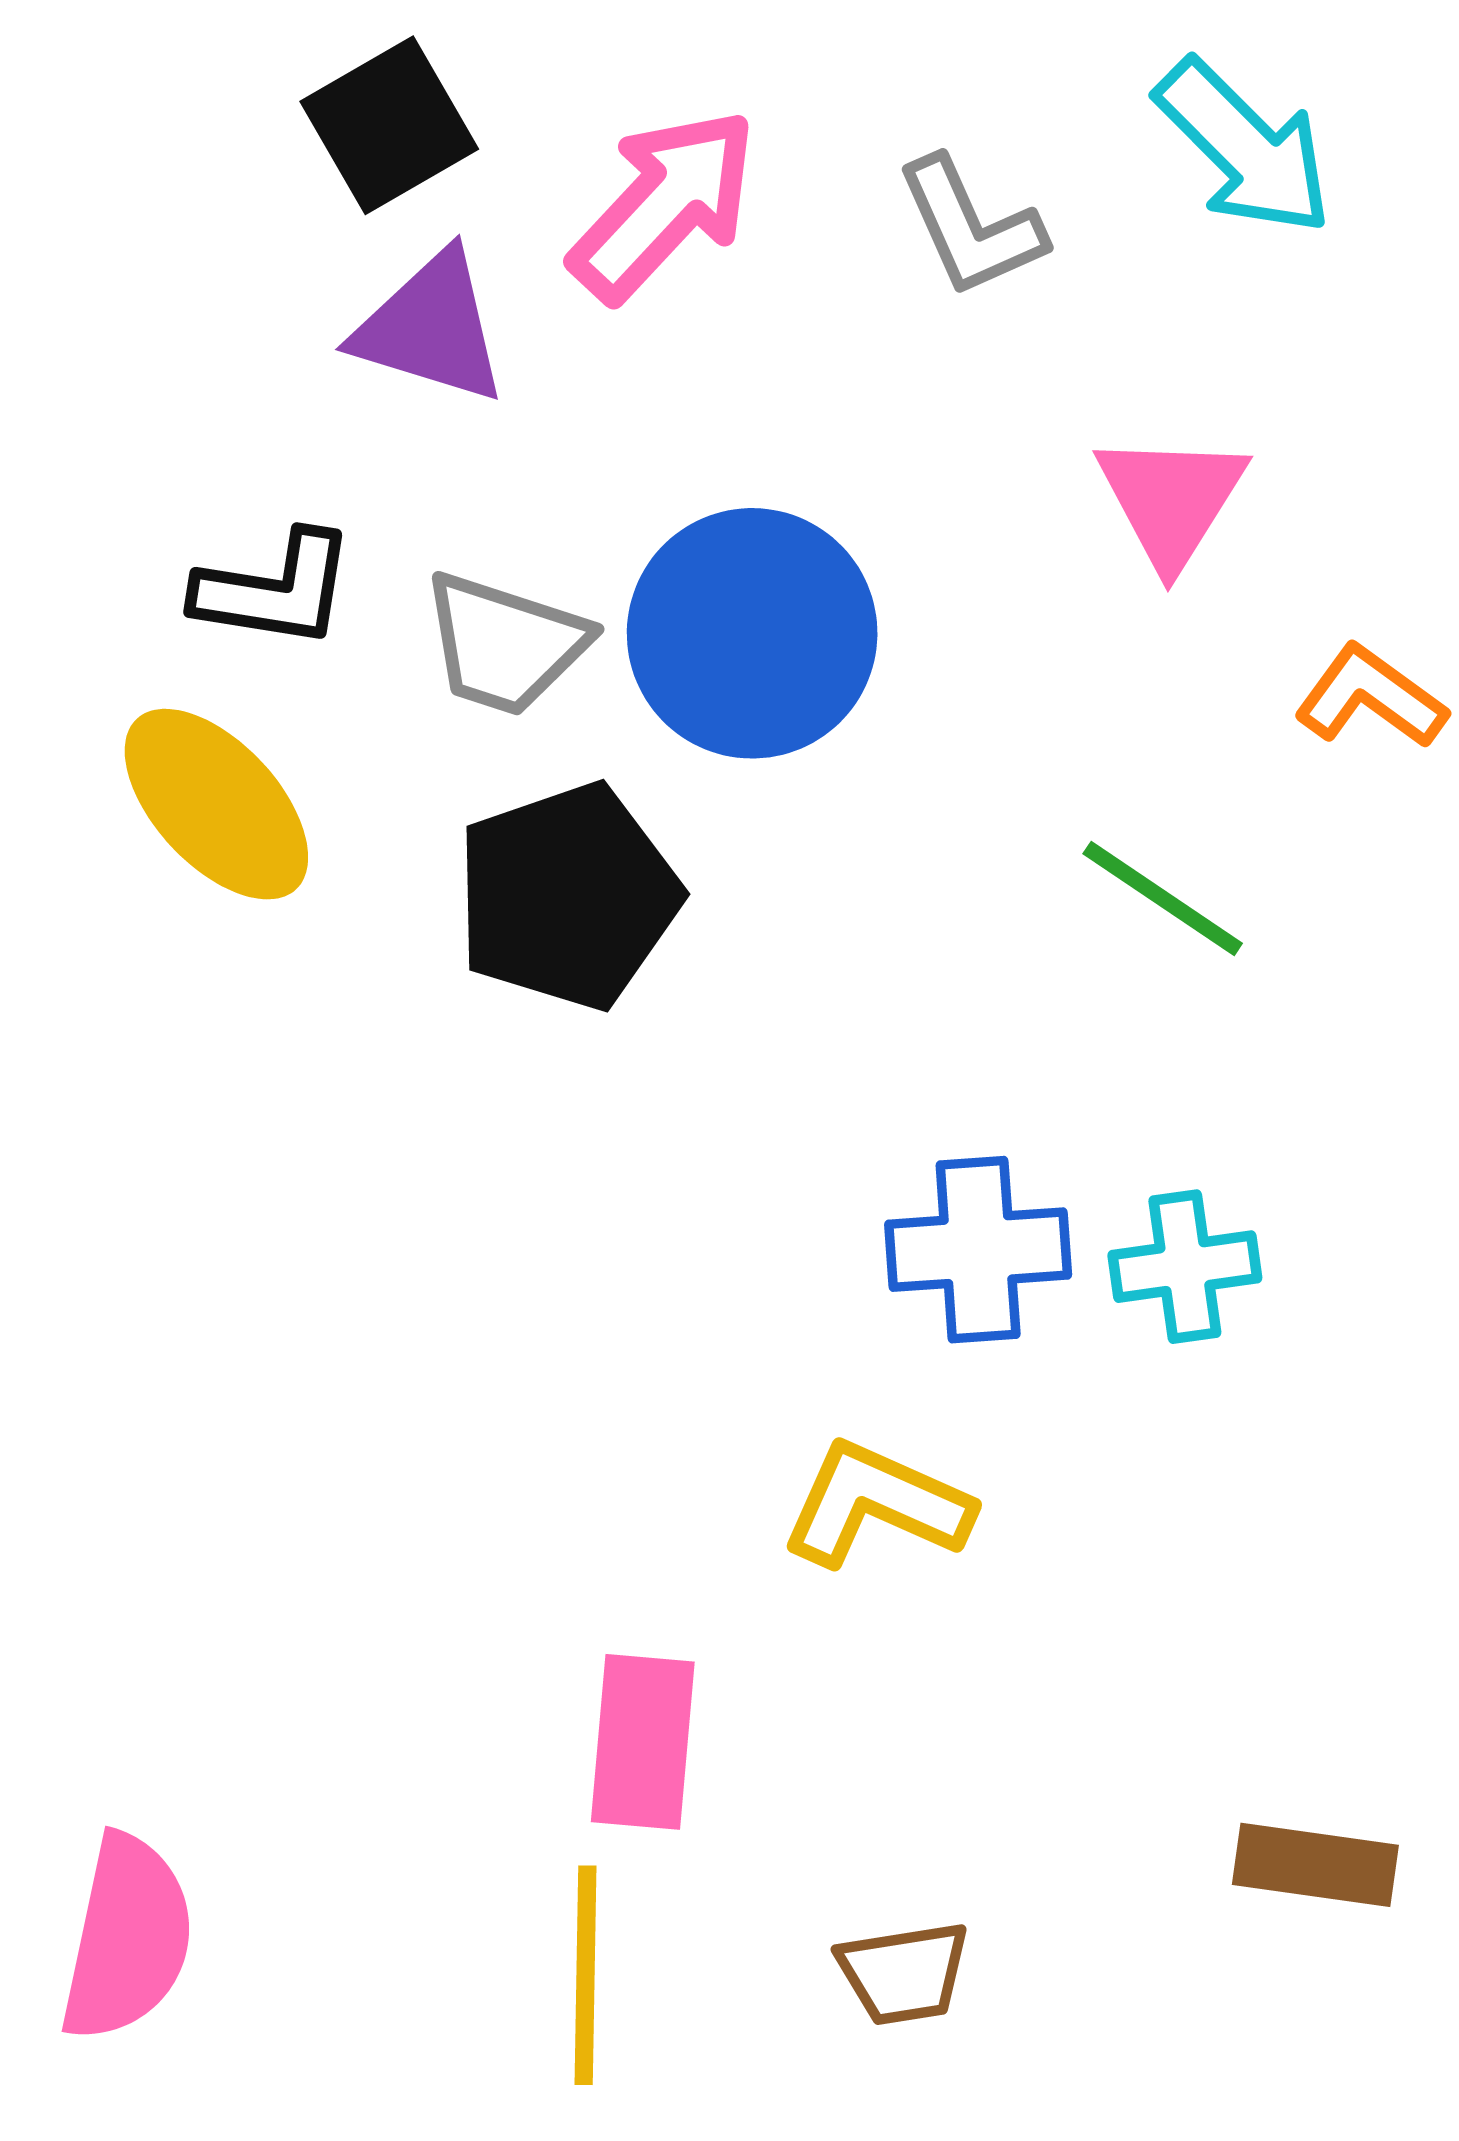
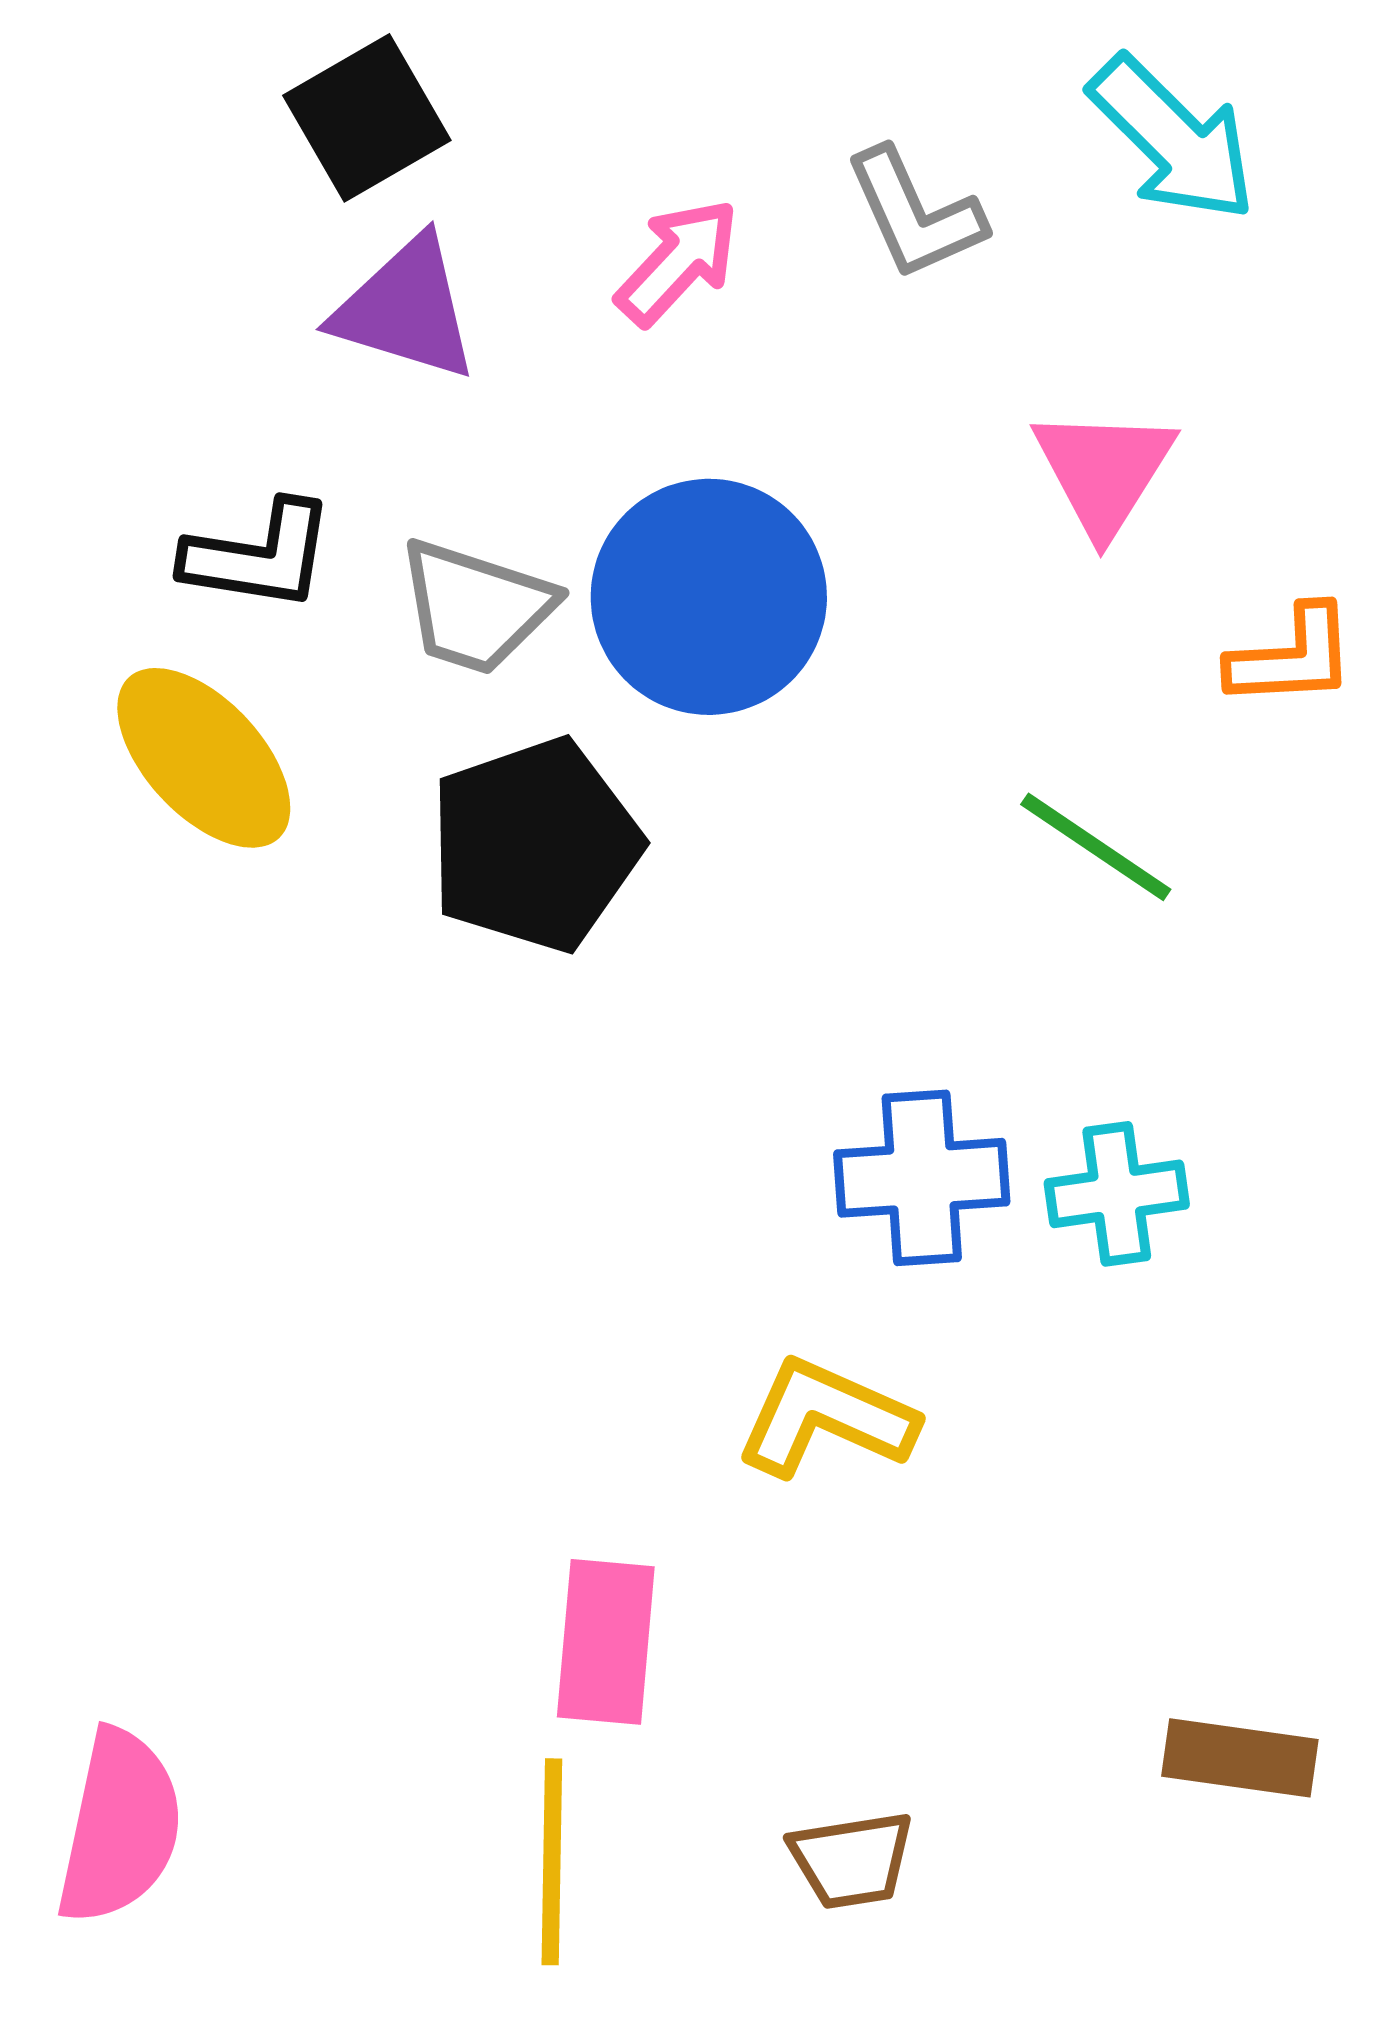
pink arrow: (664, 205) -> (678, 262), moved, size x0.7
orange L-shape: (1371, 697) -> (1292, 657), turned 141

